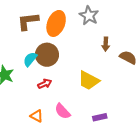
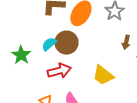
red arrow: (45, 84) -> (59, 71), size x1.6

